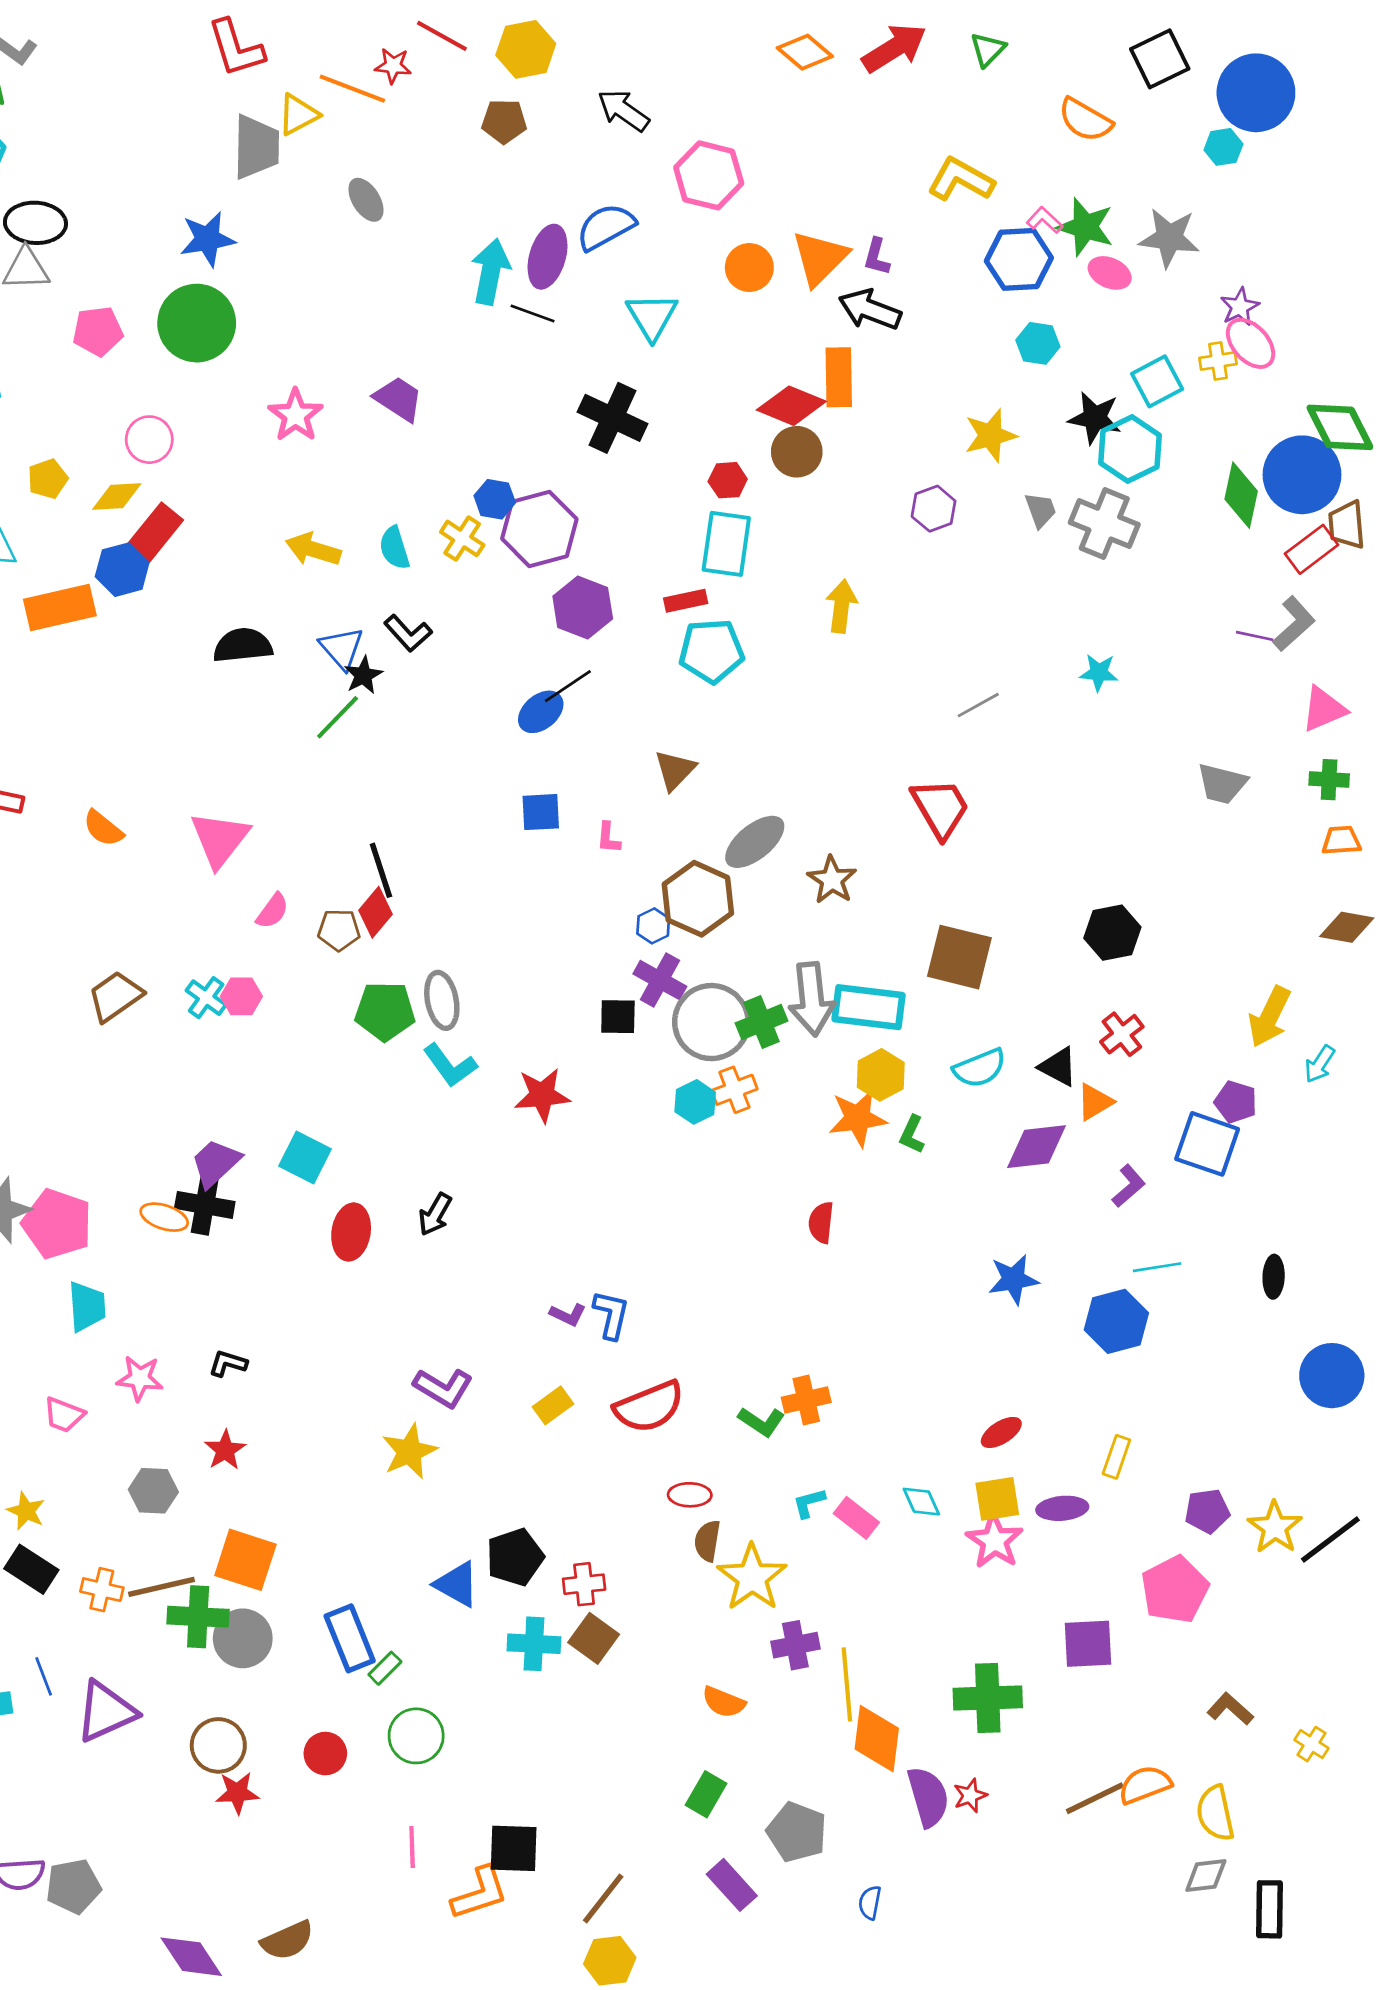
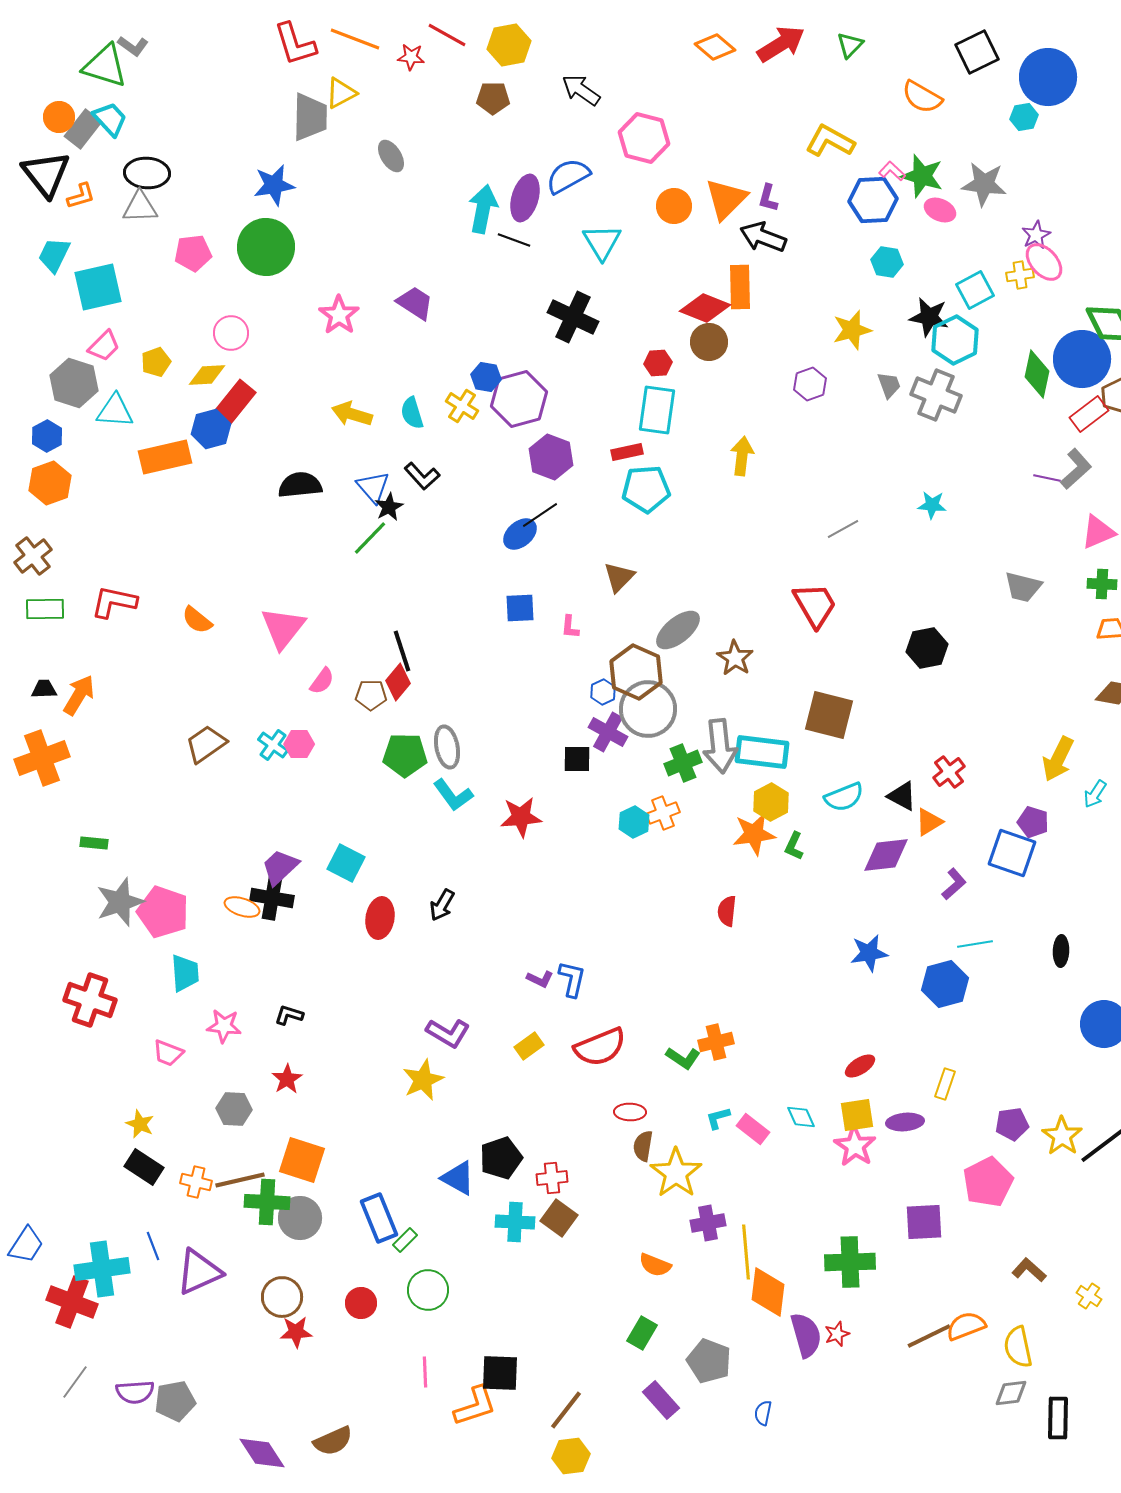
orange line: (352, 89) -> (355, 39), moved
black hexagon: (1112, 933) -> (927, 648), moved
gray circle: (711, 1022) -> (648, 709), moved

